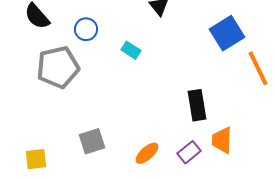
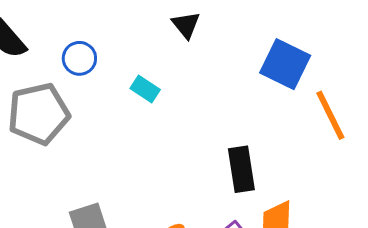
blue square: (227, 33) -> (285, 64), turned -32

